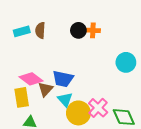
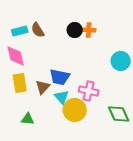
brown semicircle: (40, 30) -> (38, 30), turned -35
pink diamond: (31, 79) -> (16, 56), moved, turned 40
yellow rectangle: (22, 97) -> (20, 83), moved
pink cross: (98, 108) -> (89, 91), moved, turned -30

